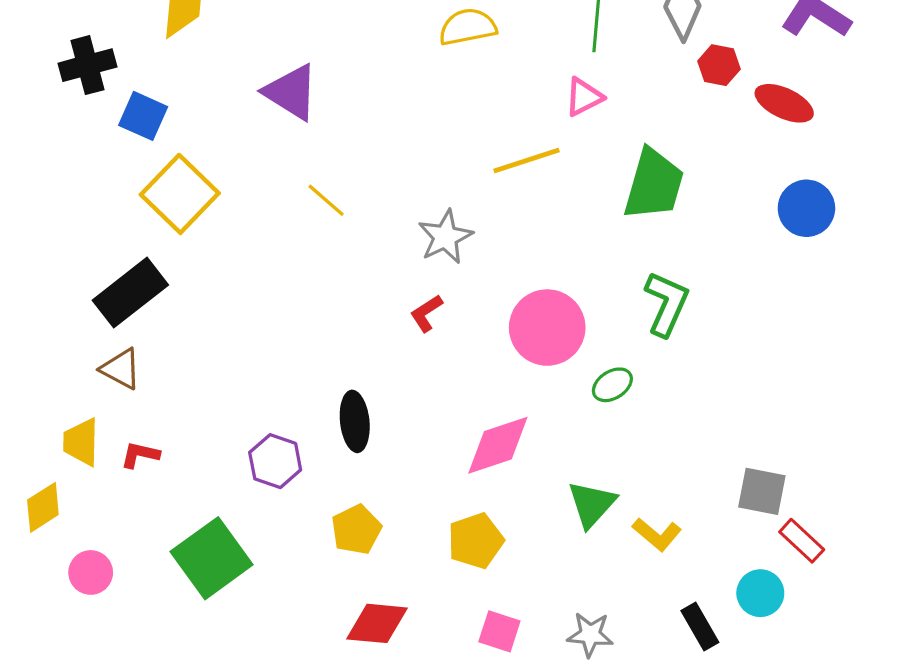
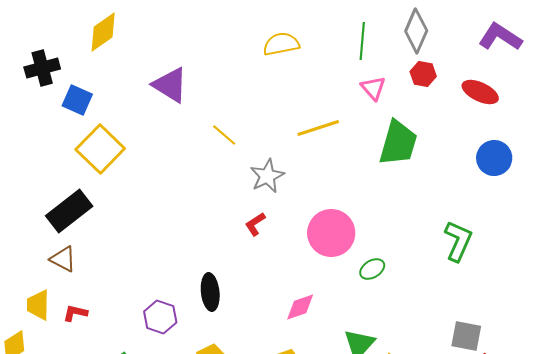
red hexagon: (719, 65) -> (423, 74), moved
pink triangle: (584, 97) -> (373, 88), moved, turned -44
yellow line: (326, 200) -> (224, 135), moved
green L-shape: (666, 304) -> (458, 241), moved
pink diamond: (498, 445) -> (300, 307), size x0.7

